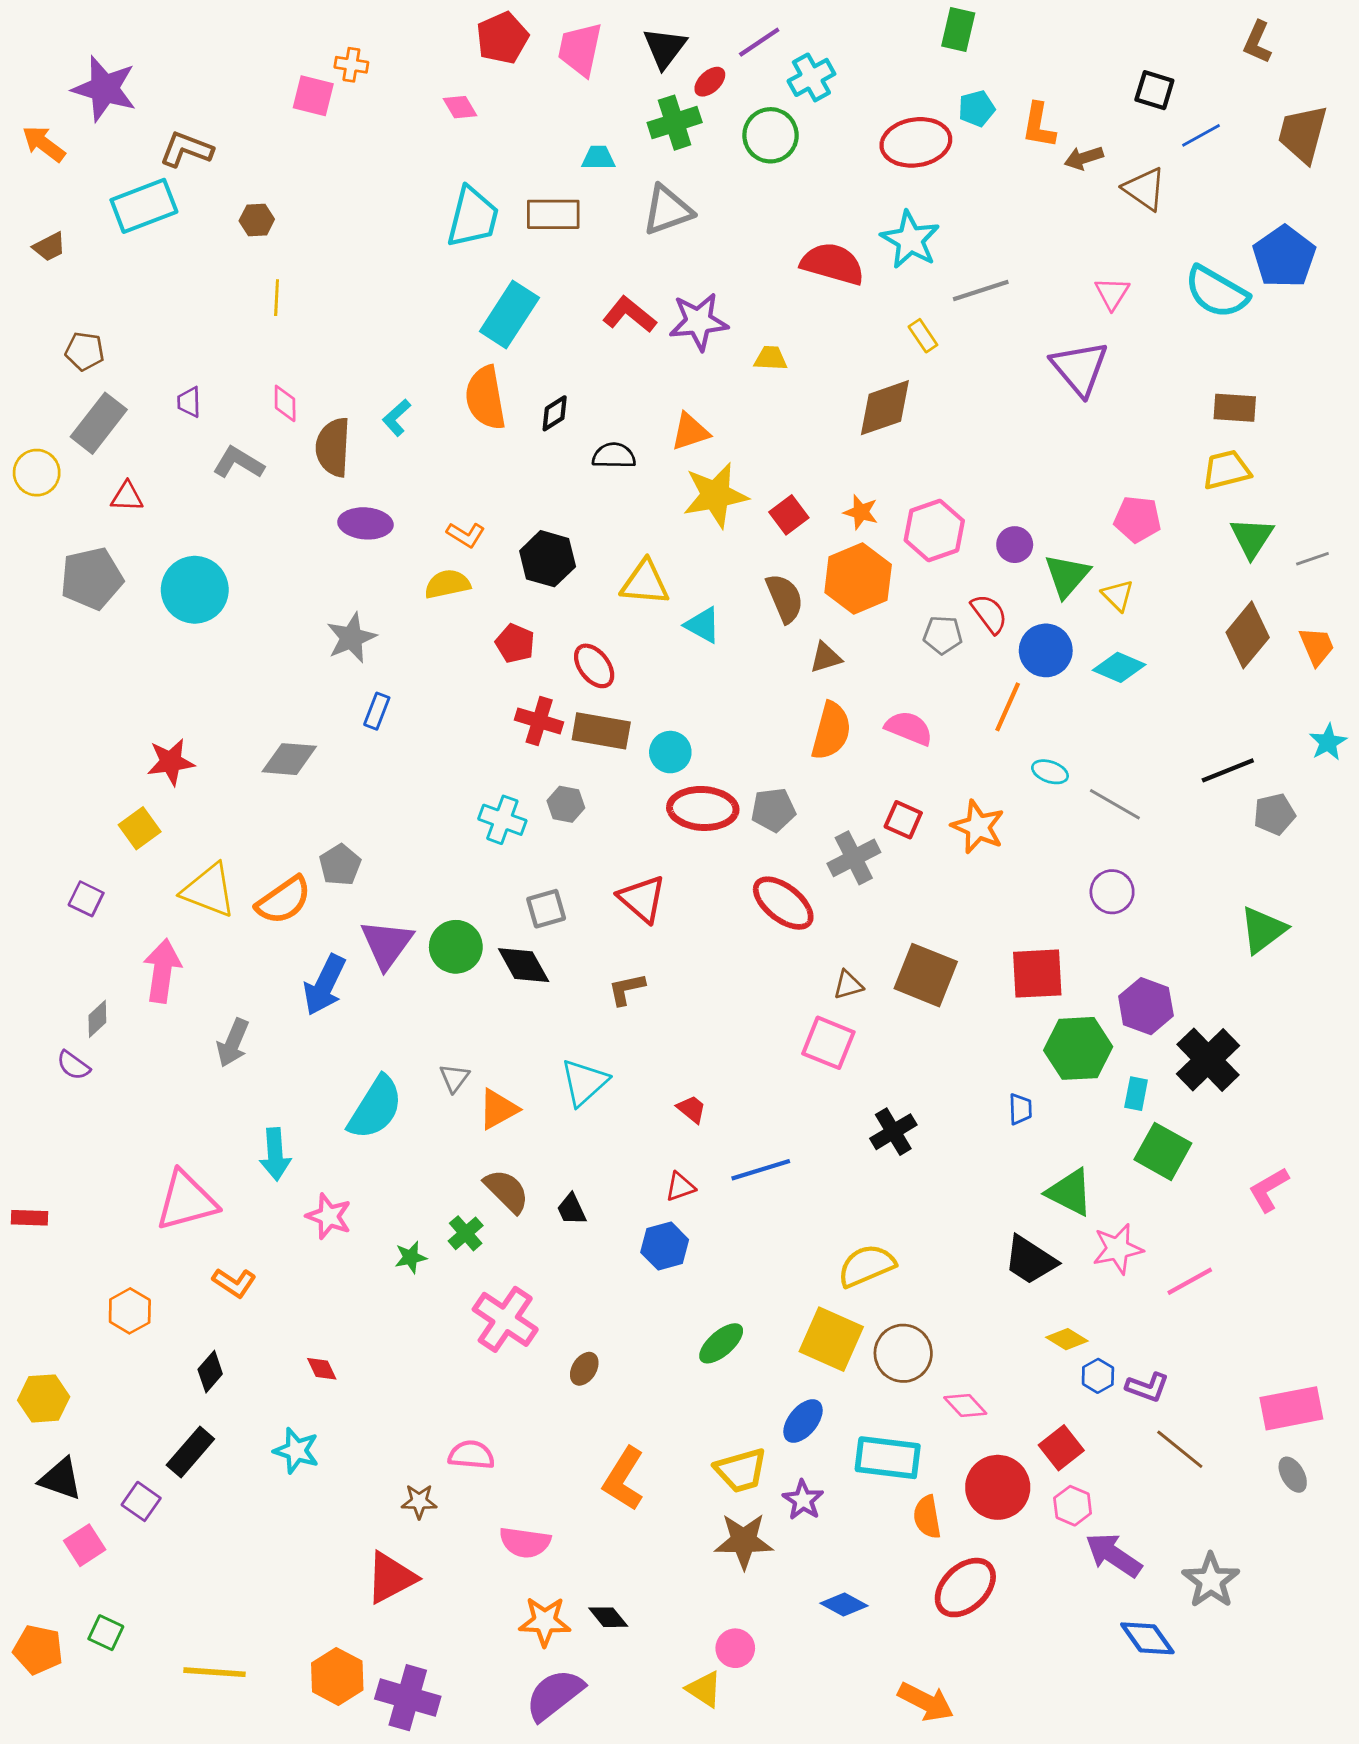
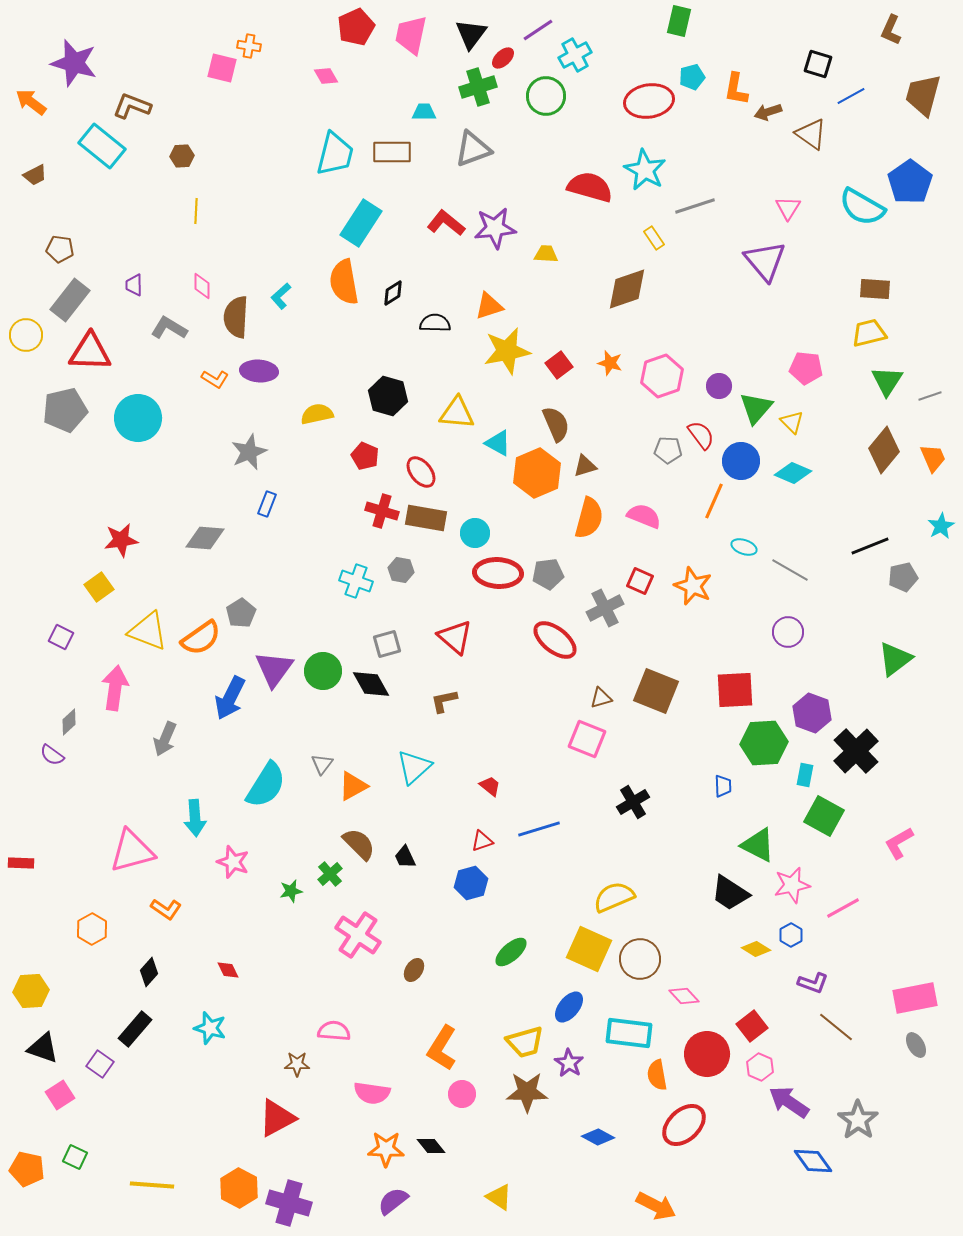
cyan rectangle: (144, 206) -> (102, 146), turned 60
red triangle: (127, 497) -> (90, 352), size x1.8
orange L-shape: (466, 535) -> (215, 379), moved
orange hexagon: (858, 578) -> (537, 473), moved
blue hexagon: (1098, 1376) -> (791, 935), moved
pink circle: (735, 1648) -> (462, 1094), moved
purple semicircle: (555, 1695) -> (393, 1201), size x0.7

